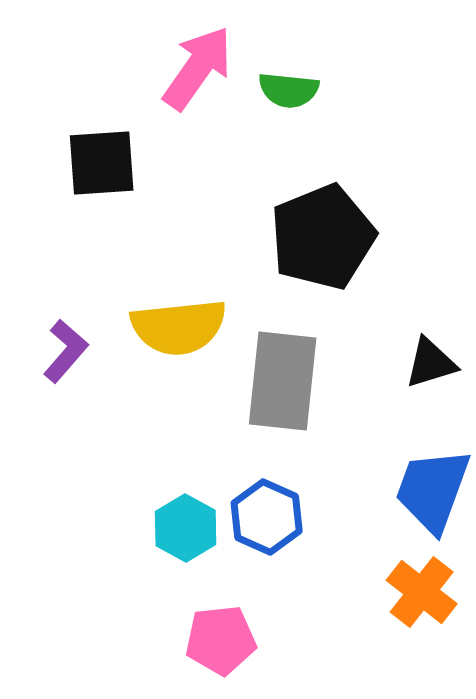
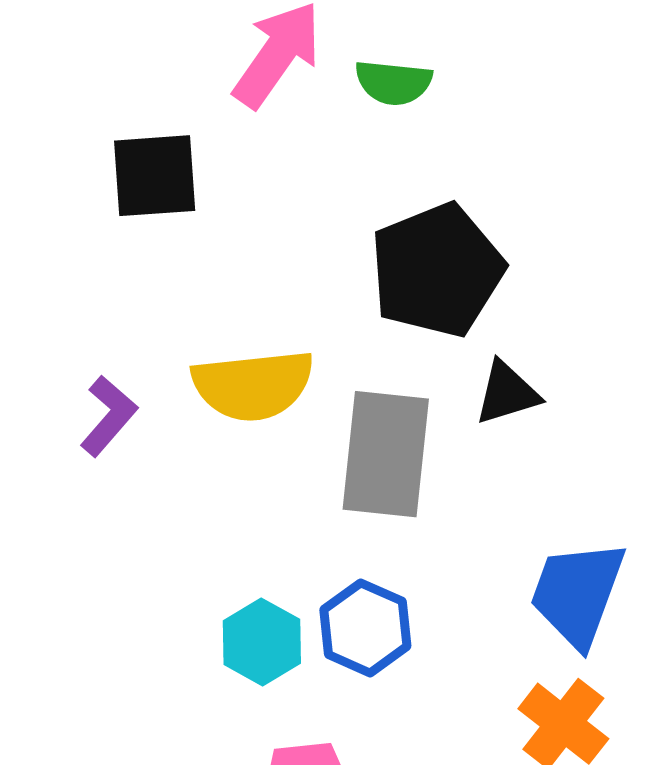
black triangle: (431, 363) -> (507, 393), moved

